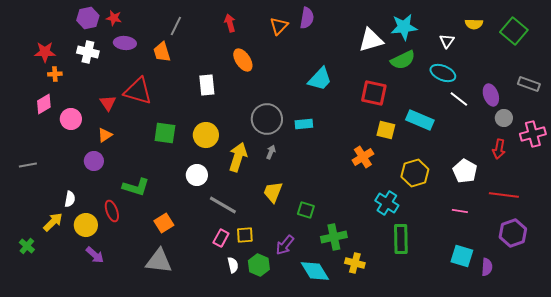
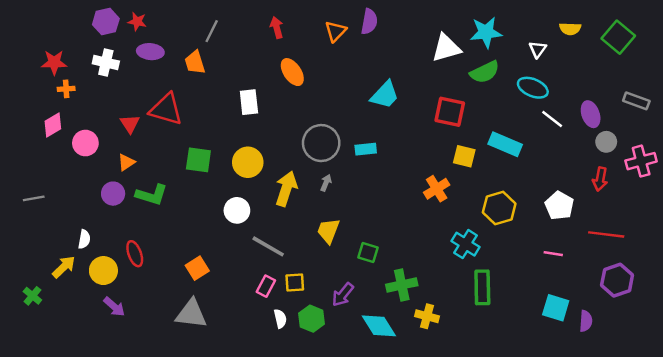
green L-shape: (136, 187) -> (152, 195), moved

